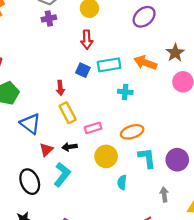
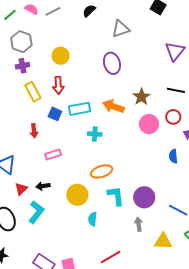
purple ellipse: (144, 17) -> (112, 63), turned -65
yellow rectangle: (68, 113) -> (33, 92), moved
pink rectangle: (93, 128) -> (53, 155), moved
gray arrow: (164, 194) -> (139, 224), moved

